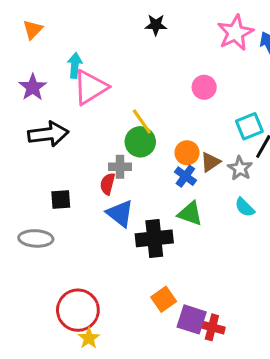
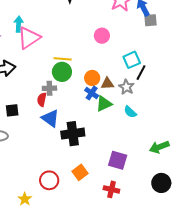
yellow line: (142, 122) -> (63, 59), turned -48
brown triangle: (210, 162) -> (107, 84), turned 32
green triangle: (190, 214) -> (104, 104), moved, turned -42
red circle: (78, 310) -> (49, 180), moved, size x0.7
purple square: (192, 319) -> (118, 160), moved
yellow star: (89, 338) -> (25, 199), moved

